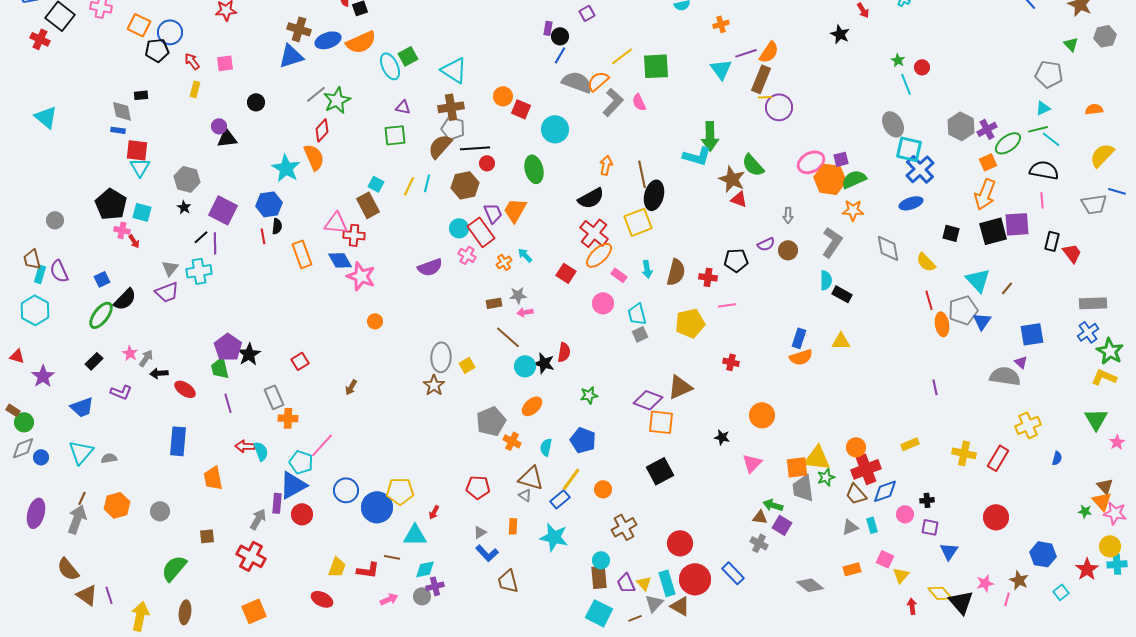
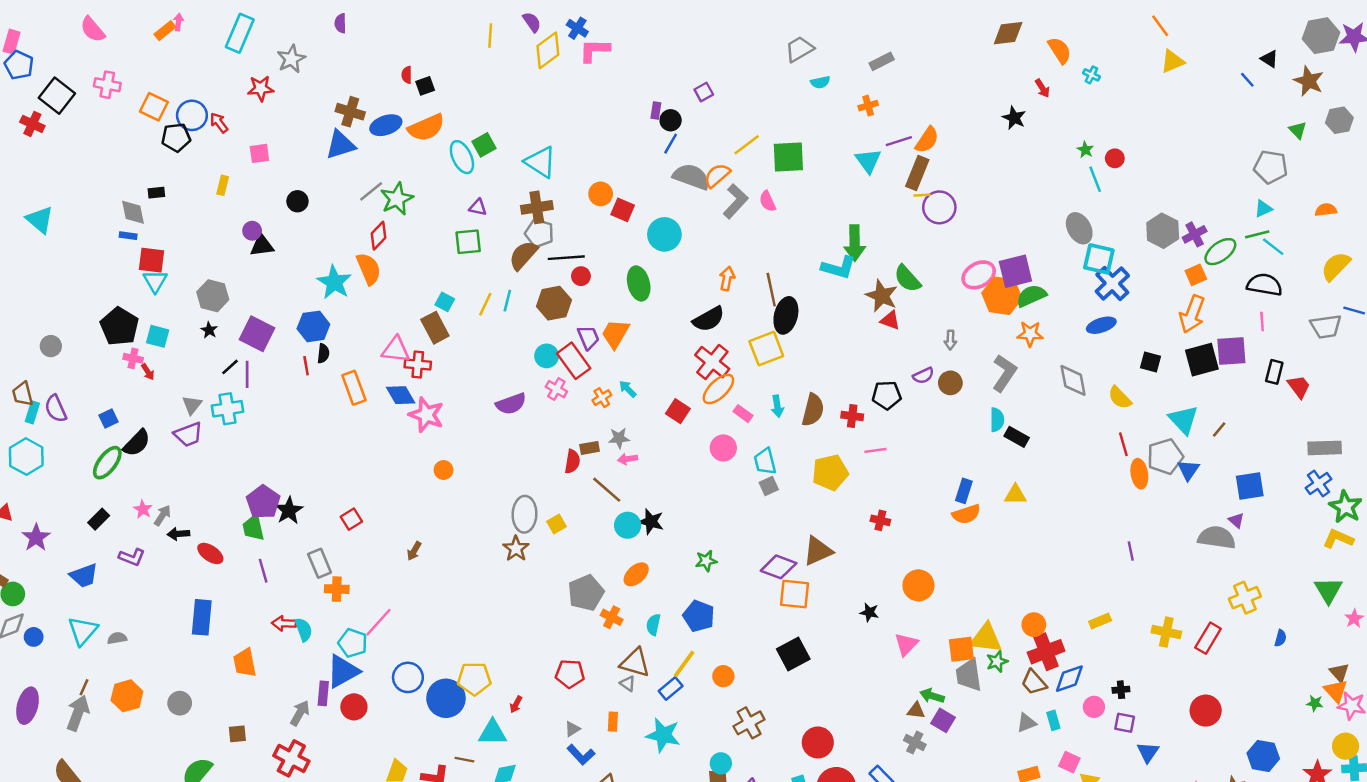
red arrow: (192, 61) -> (219, 123), moved
purple square: (841, 159) -> (1015, 271), size x1.8
red semicircle: (564, 352) -> (572, 461), moved

